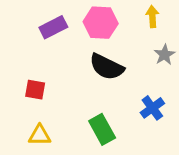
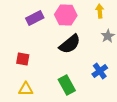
black semicircle: (107, 67) -> (70, 44), turned -65

